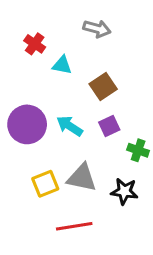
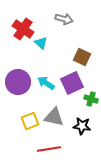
red cross: (35, 44) -> (23, 29), size x1.5
cyan triangle: (62, 65) -> (41, 43), turned 32
brown square: (103, 86) -> (82, 57), moved, turned -30
purple square: (109, 126) -> (72, 83), size x1.6

